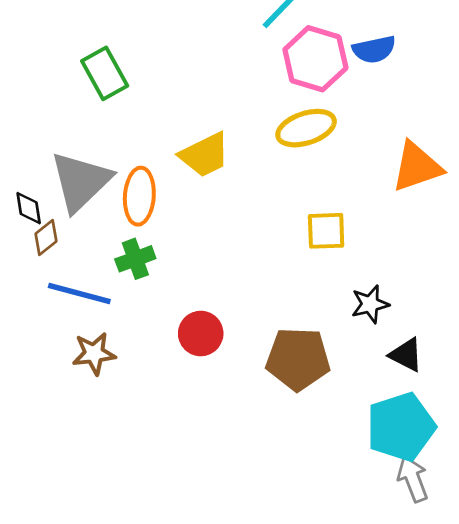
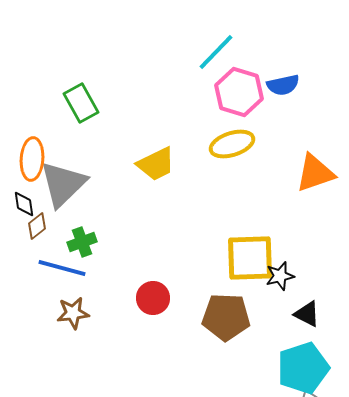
orange ellipse: (139, 196) -> (32, 159), moved
yellow square: (326, 231) -> (250, 258), moved, size x1.6
green cross: (135, 259) -> (82, 242), moved

